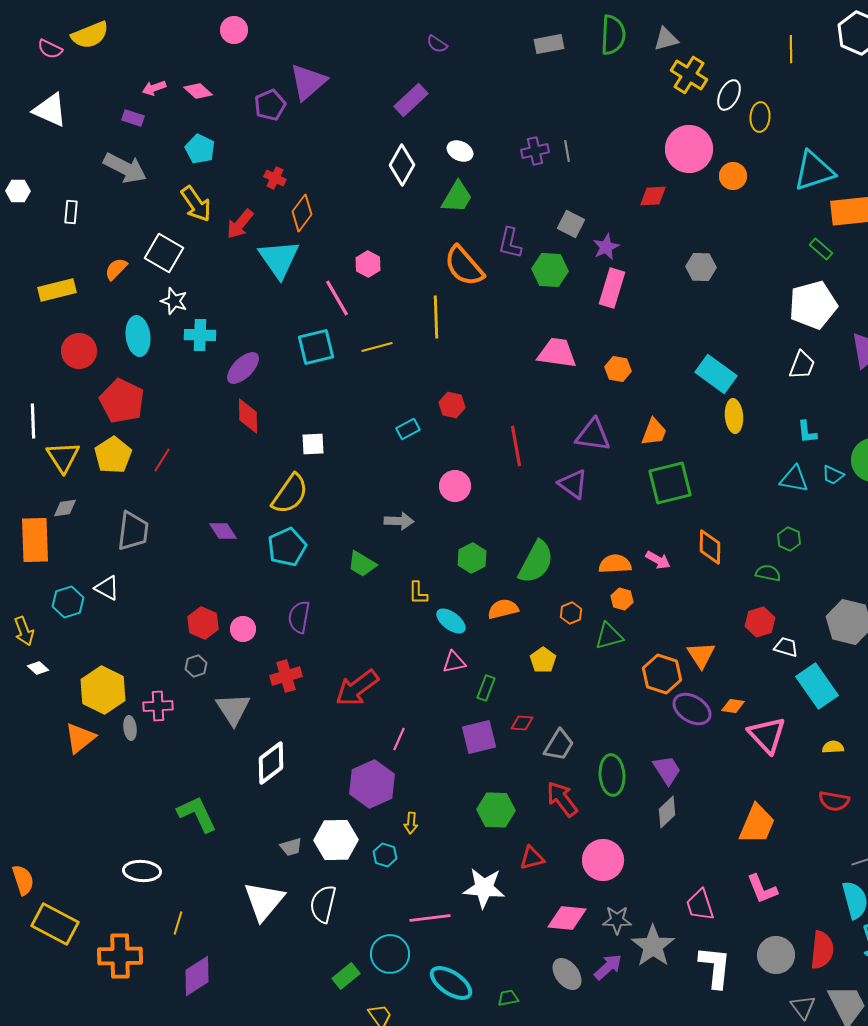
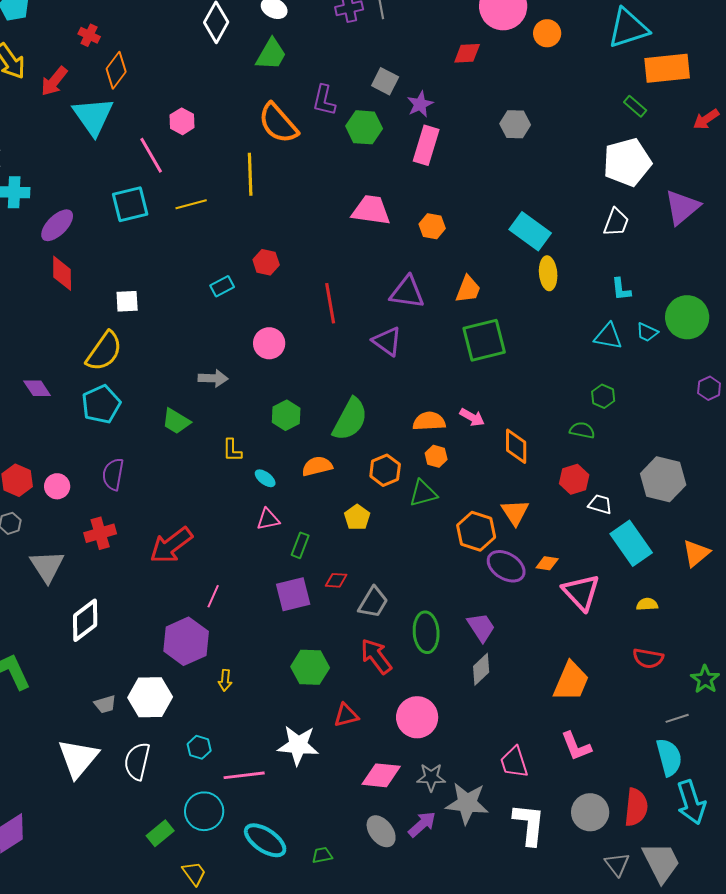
orange diamond: (710, 547) -> (516, 446), moved
orange hexagon: (571, 613) -> (385, 470), size x1.4
cyan ellipse: (451, 621) -> (265, 478), size x0.7
cyan hexagon: (385, 855) -> (199, 747), moved
gray star: (653, 946) -> (467, 803), turned -30

